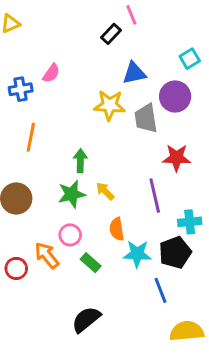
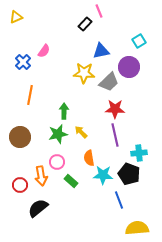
blue cross: (21, 89) -> (23, 62), turned -35
gray trapezoid: (146, 118) -> (109, 82), turned -125
red star: (177, 158) -> (115, 109), moved
black pentagon: (175, 252) -> (129, 174), turned -30
orange arrow: (47, 255) -> (41, 176), turned -150
black semicircle: (86, 319) -> (38, 208), moved

